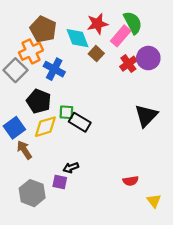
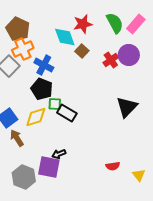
brown pentagon: (43, 29) -> (18, 29), moved
pink rectangle: (121, 36) -> (136, 24), moved
black pentagon: (39, 101) -> (42, 89), moved
purple square: (60, 182) -> (49, 167), size x1.6
yellow triangle: (154, 201) -> (139, 175), moved

